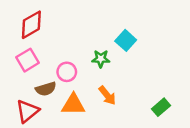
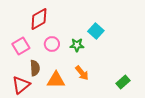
red diamond: (31, 25) -> (39, 19), moved
pink circle: (67, 72) -> (52, 44), moved
brown semicircle: (46, 89) -> (35, 68), turned -77

